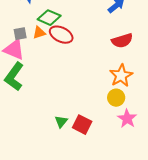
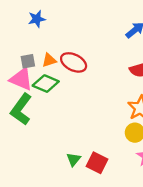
green diamond: (49, 18) -> (46, 84), moved

